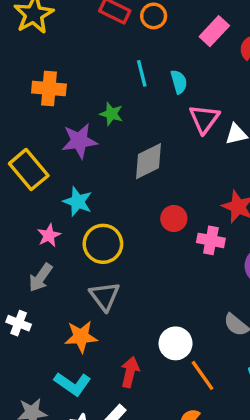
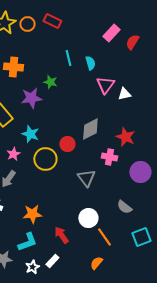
orange circle: (154, 16) -> (27, 24), moved
gray diamond: (149, 161) -> (90, 129), moved
red circle: (174, 218) -> (67, 144), moved
gray triangle: (105, 296) -> (86, 178), moved
red arrow: (130, 372) -> (61, 235), turned -48
cyan L-shape: (73, 384) -> (27, 242), turned -55

